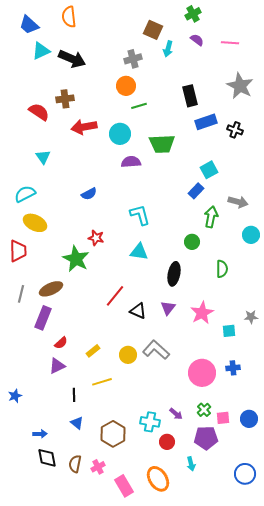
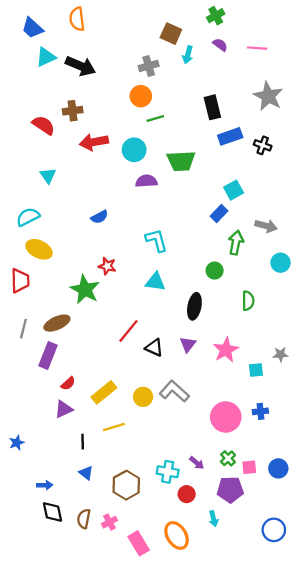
yellow rectangle: (93, 351) -> (104, 392), size x1.6

